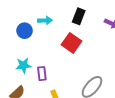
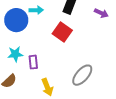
blue circle: (25, 31) -> (16, 20), size x1.5

